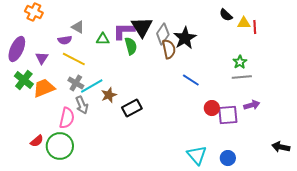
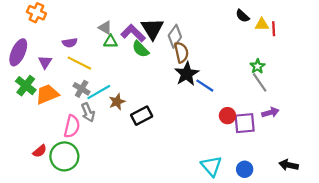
gray triangle: (78, 27) -> (105, 28), moved
purple L-shape: (124, 31) -> (133, 33), turned 45
black star: (185, 38) -> (187, 74), moved
green semicircle: (131, 46) -> (141, 49), turned 150
gray line: (242, 77) -> (260, 82), turned 60
black arrow: (281, 147) -> (289, 165), moved

